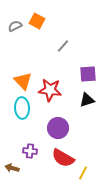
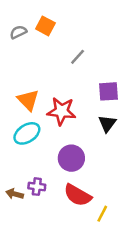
black triangle: (87, 100) -> (107, 124), turned -35
cyan ellipse: (22, 108) -> (27, 133), turned 60
brown arrow: (12, 168) -> (15, 194), moved

